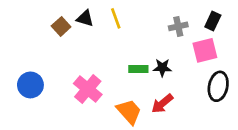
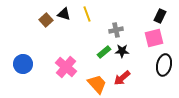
gray cross: (178, 26) -> (116, 30), moved
green rectangle: (138, 69) -> (104, 52), turned -40

